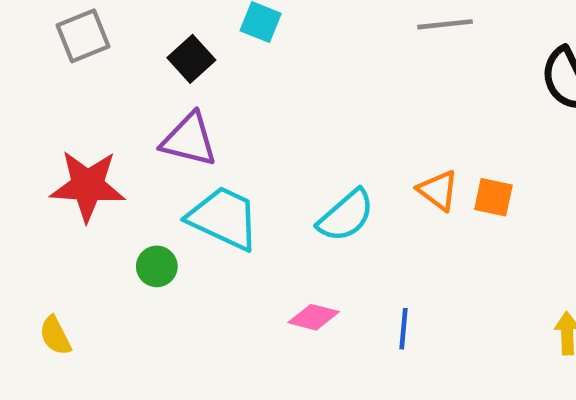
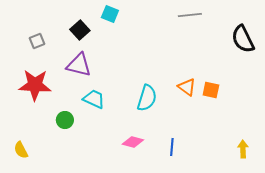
gray square: (83, 36) -> (37, 41), moved, size x0.7
cyan semicircle: (346, 216) -> (147, 98), turned -32
cyan trapezoid: (224, 218) -> (94, 99), size x0.7

